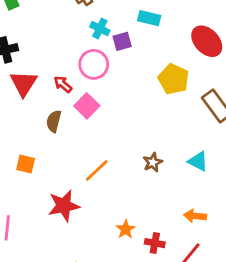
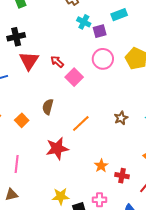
cyan rectangle: (149, 18) -> (119, 15), turned -35
pink circle: (94, 64) -> (103, 59), moved
brown semicircle: (54, 121) -> (48, 107), moved
orange square: (26, 164) -> (22, 120), moved, turned 32

